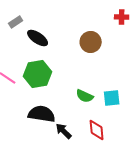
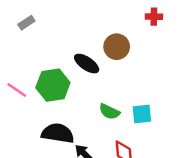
black ellipse: (38, 38) -> (87, 64), moved

